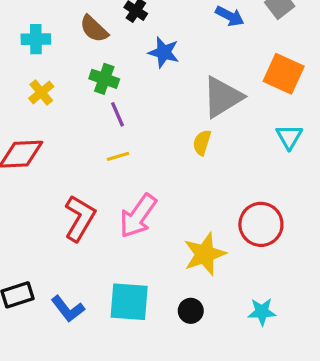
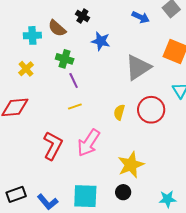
cyan cross: (36, 39) -> (32, 35), moved
yellow semicircle: (202, 143) -> (119, 112), moved
red circle: (261, 224) -> (151, 110), moved
black circle: (191, 311) -> (123, 192), moved

